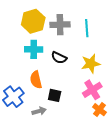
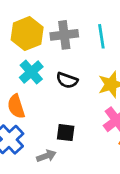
cyan cross: (34, 49) -> (31, 72), turned -36
orange semicircle: (36, 80) -> (16, 106), moved

